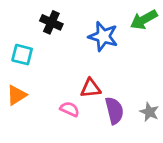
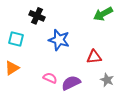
blue star: (103, 36) -> (59, 40), moved
red triangle: (91, 88) -> (94, 57), moved
purple semicircle: (114, 111) -> (71, 83), moved, turned -102

